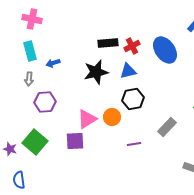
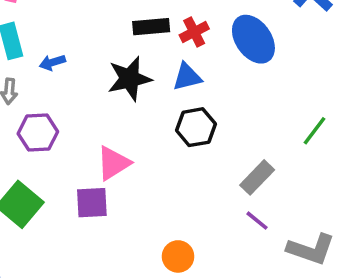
orange circle: (112, 117) -> (178, 256), moved
purple line: (134, 144) -> (257, 221), moved, turned 48

